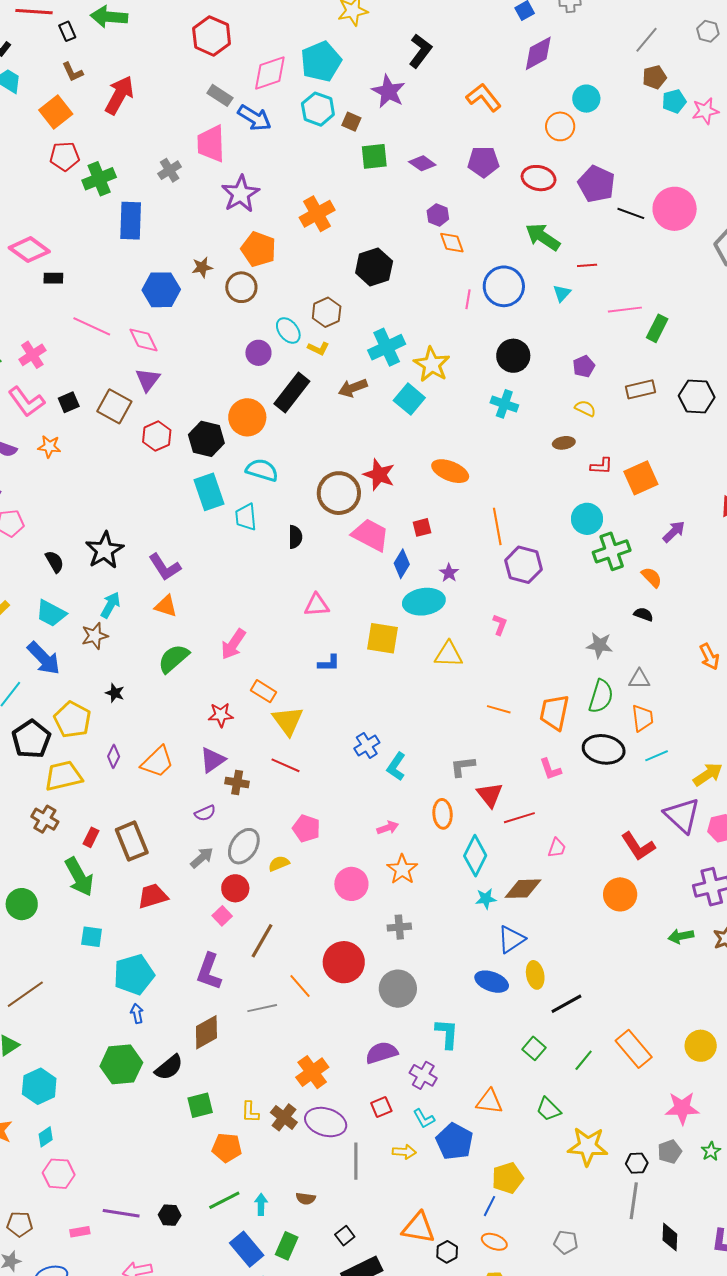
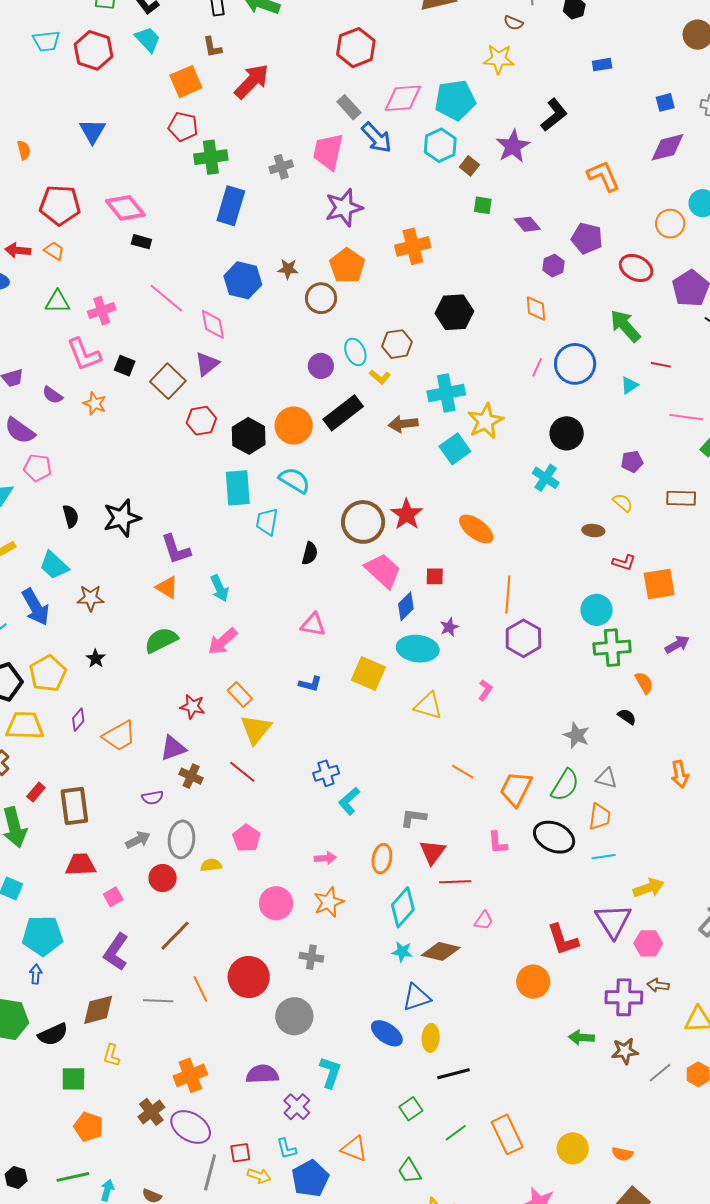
green square: (374, 156) -> (483, 205), size x0.7
purple hexagon: (438, 215) -> (554, 266), moved
black square: (69, 402) -> (125, 366), turned 30
cyan arrow: (110, 605) -> (220, 588), moved, turned 112
gray ellipse: (244, 846) -> (182, 839), turned -42
pink square: (222, 916) -> (113, 897), moved
red square: (381, 1107) -> (240, 1153), moved
yellow L-shape: (250, 1112) -> (111, 1055), moved

